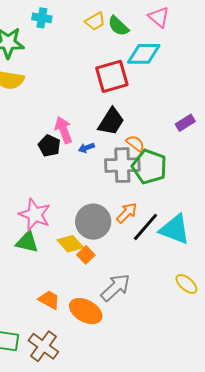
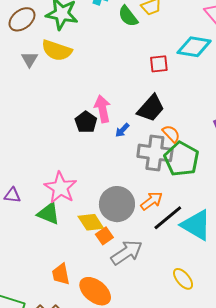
green semicircle: (118, 26) -> (128, 16), moved
red square: (112, 76) -> (159, 64), size x0.6
blue arrow: (86, 148) -> (122, 130), turned -35
yellow ellipse: (186, 284) -> (183, 279), moved
gray arrow: (116, 288) -> (127, 252), moved
orange trapezoid: (49, 300) -> (61, 274), turned -140

